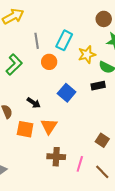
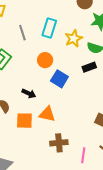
orange circle: (49, 62) -> (45, 60), moved
orange triangle: (49, 126) -> (47, 114), turned -42
pink line: (80, 164) -> (83, 155), moved

